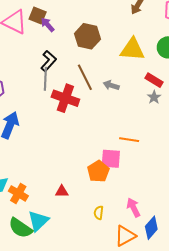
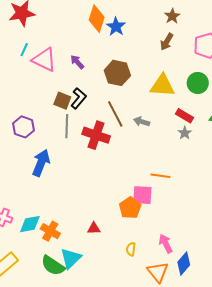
brown square: (38, 15) -> (62, 101), moved
gray line: (45, 79) -> (67, 126), moved
orange triangle: (125, 236) -> (158, 272), turned -40

